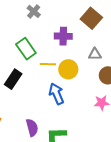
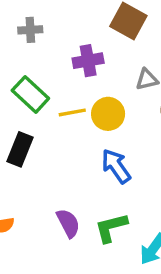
gray cross: (34, 11) -> (30, 30), turned -32
blue arrow: (56, 94) -> (116, 166), moved

